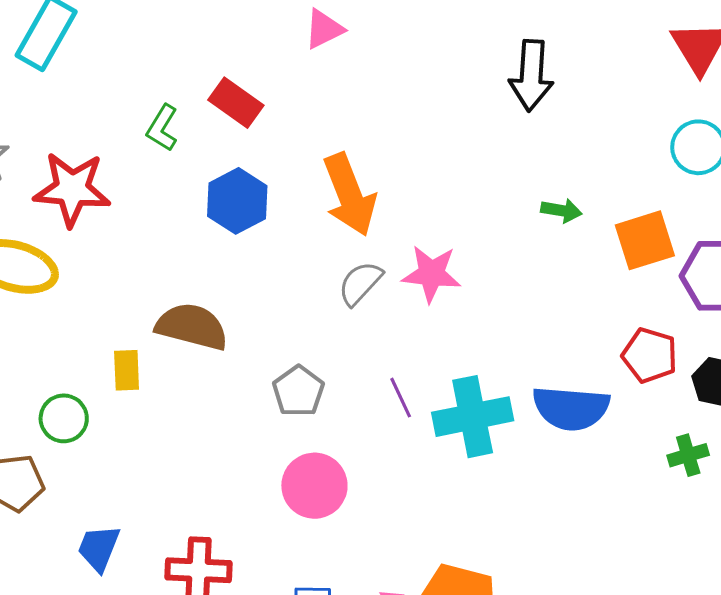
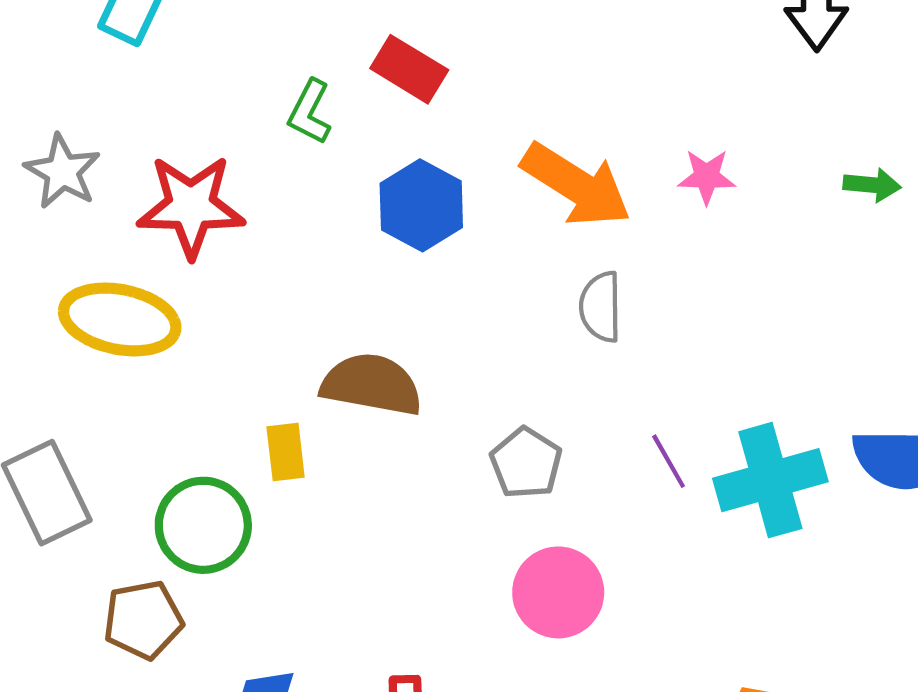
orange arrow: (349, 195) -> (576, 185), turned -32
pink star: (431, 274) -> (707, 177), moved, size x0.7
gray semicircle: (360, 283) -> (601, 307), turned -39
green circle: (64, 418) -> (203, 525), size x1.4

